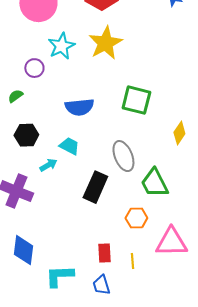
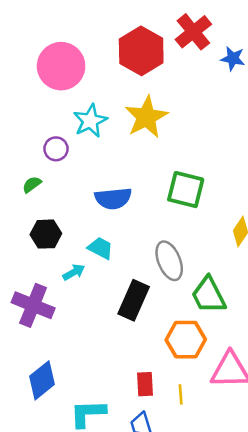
orange hexagon: (136, 218) -> (186, 340), size x1.4
blue diamond: (23, 250) -> (42, 380), turned 44

